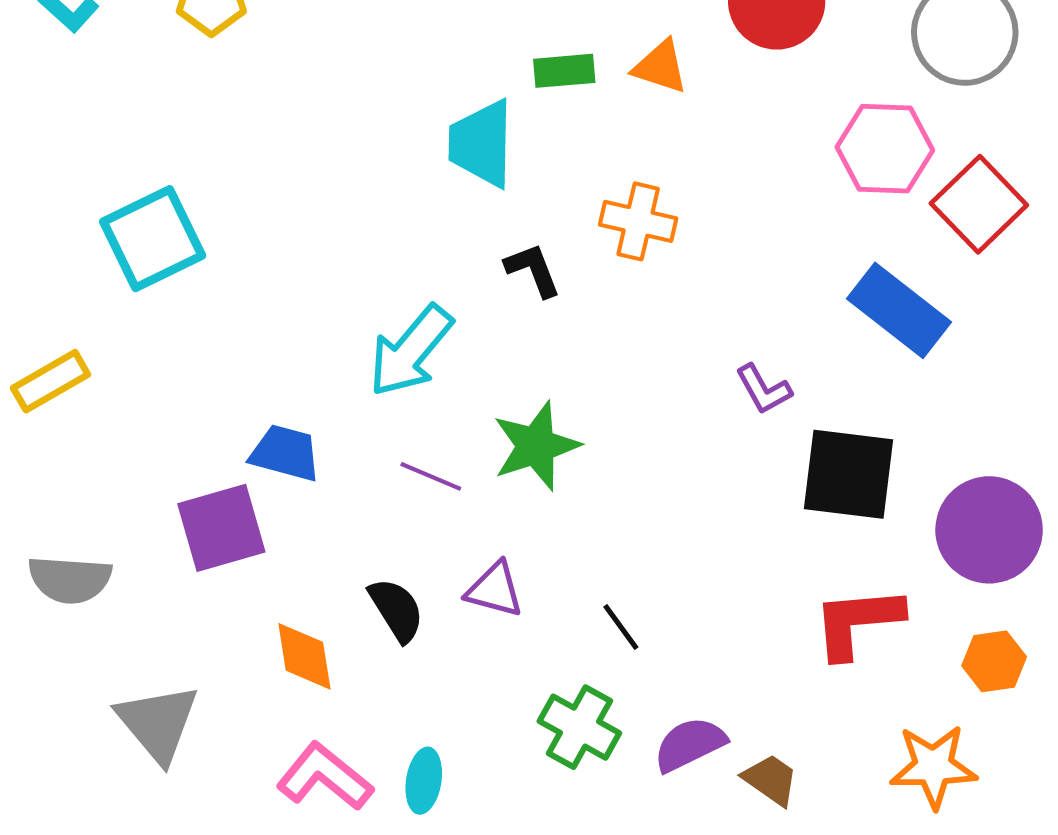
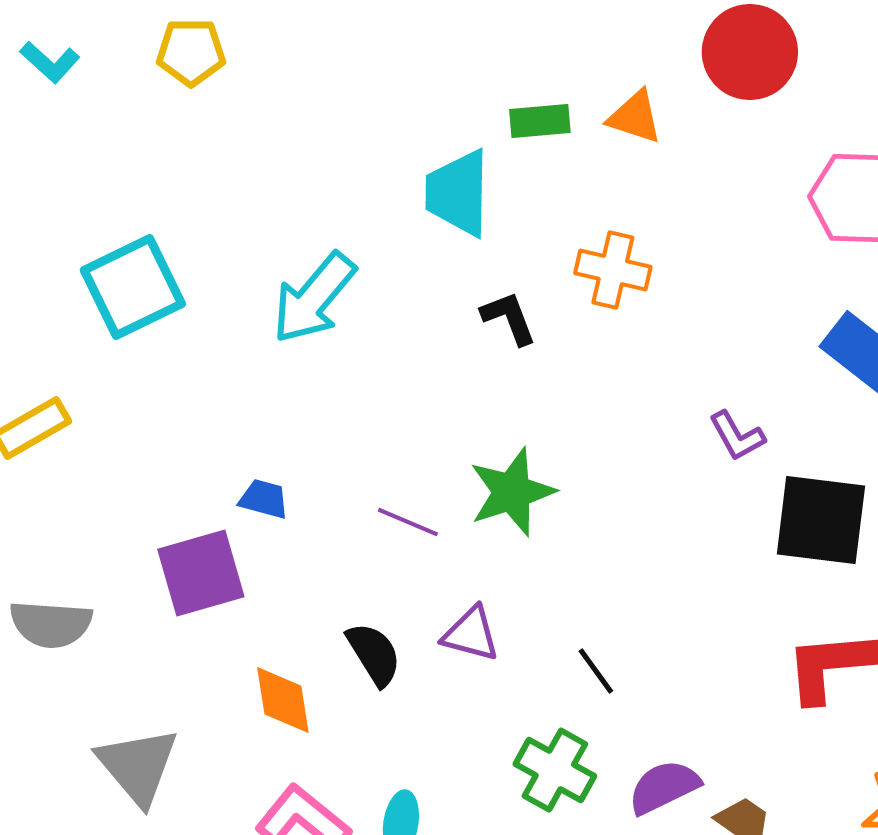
cyan arrow: (411, 351) -> (314, 298), moved
blue trapezoid: (285, 453) -> (264, 499), size x0.7

